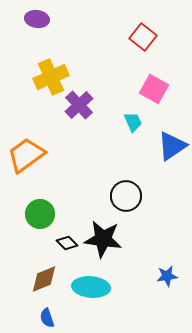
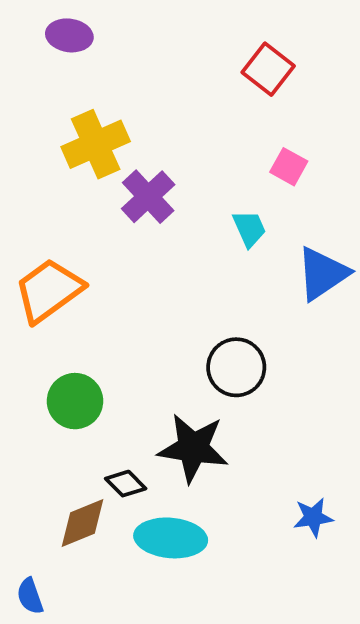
pink square: (154, 89) -> (289, 167), size x0.7
black diamond: (67, 243) -> (126, 484), moved
blue semicircle: (47, 318) -> (30, 596), moved

